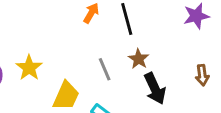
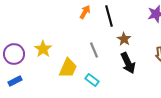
brown star: (139, 59) -> (124, 39), moved

